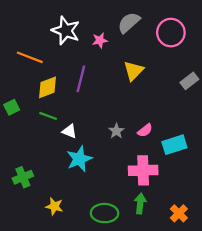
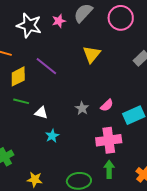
pink star: (100, 40) -> (59, 21), moved
purple line: (81, 79) -> (46, 66), turned -60
cyan star: (79, 159) -> (52, 136), size x0.6

